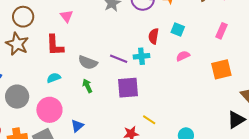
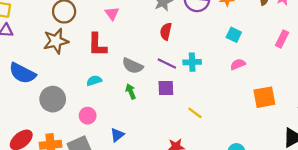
red semicircle: (154, 36) -> (166, 31), moved
brown star: (17, 44) -> (56, 41), turned 30
orange square: (221, 69) -> (264, 97), moved
purple square: (128, 88) -> (166, 88), moved, size x0.7
pink circle: (49, 110) -> (88, 116), size x0.6
yellow line: (149, 120) -> (195, 113), moved

